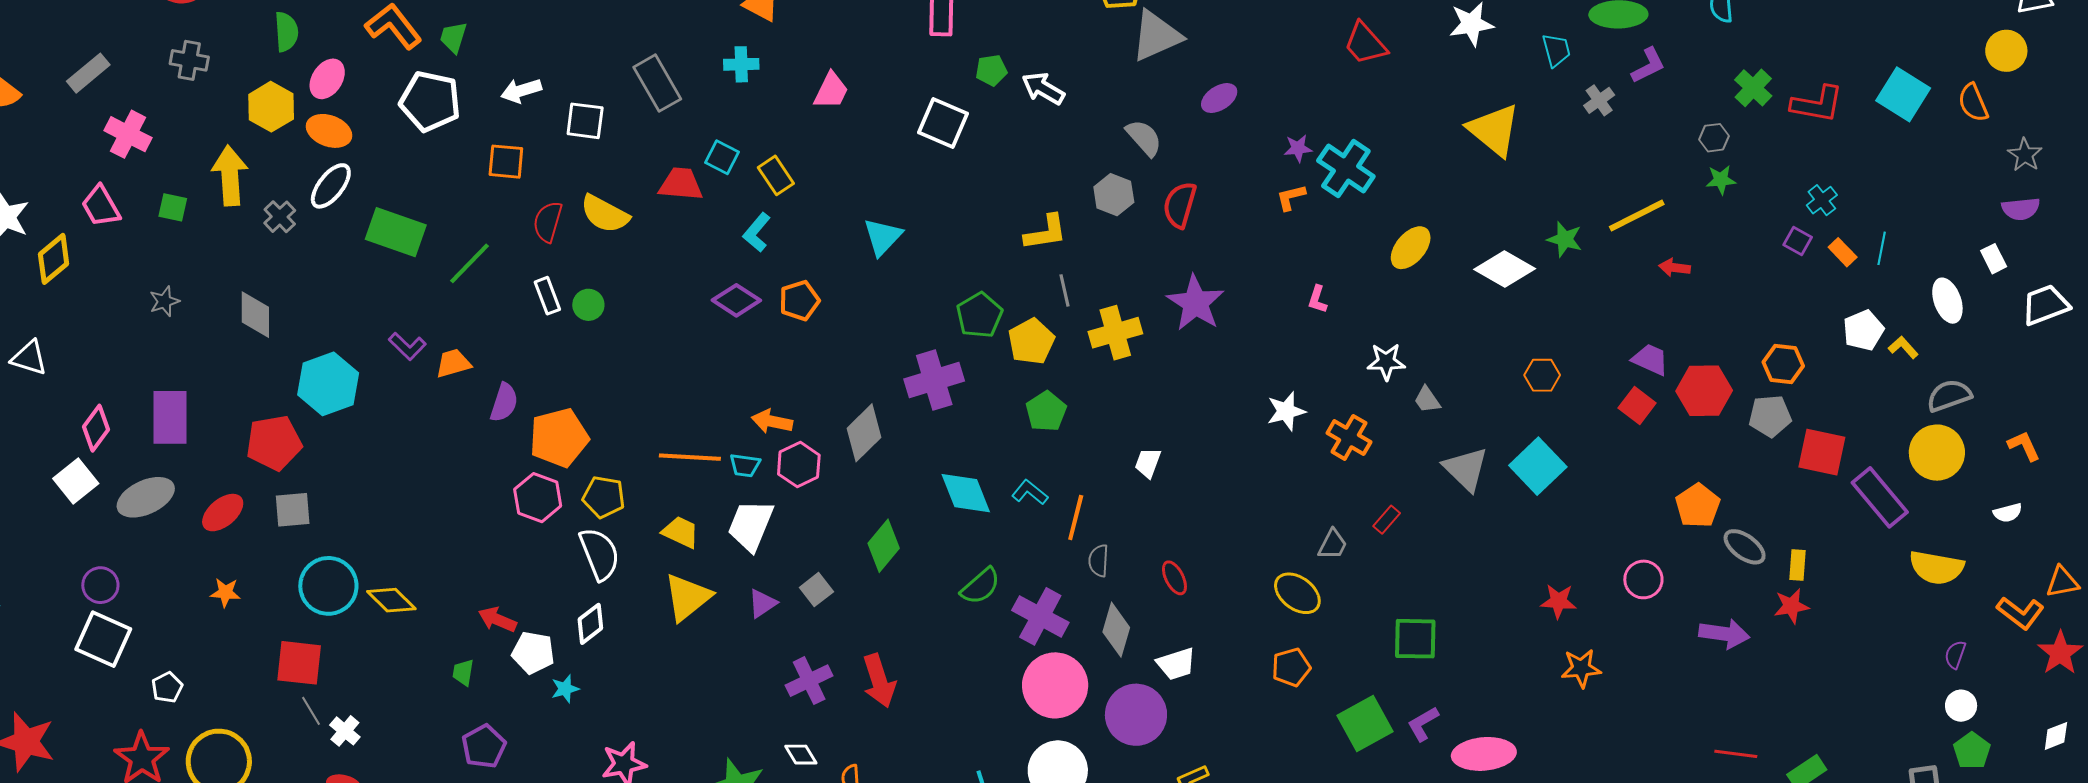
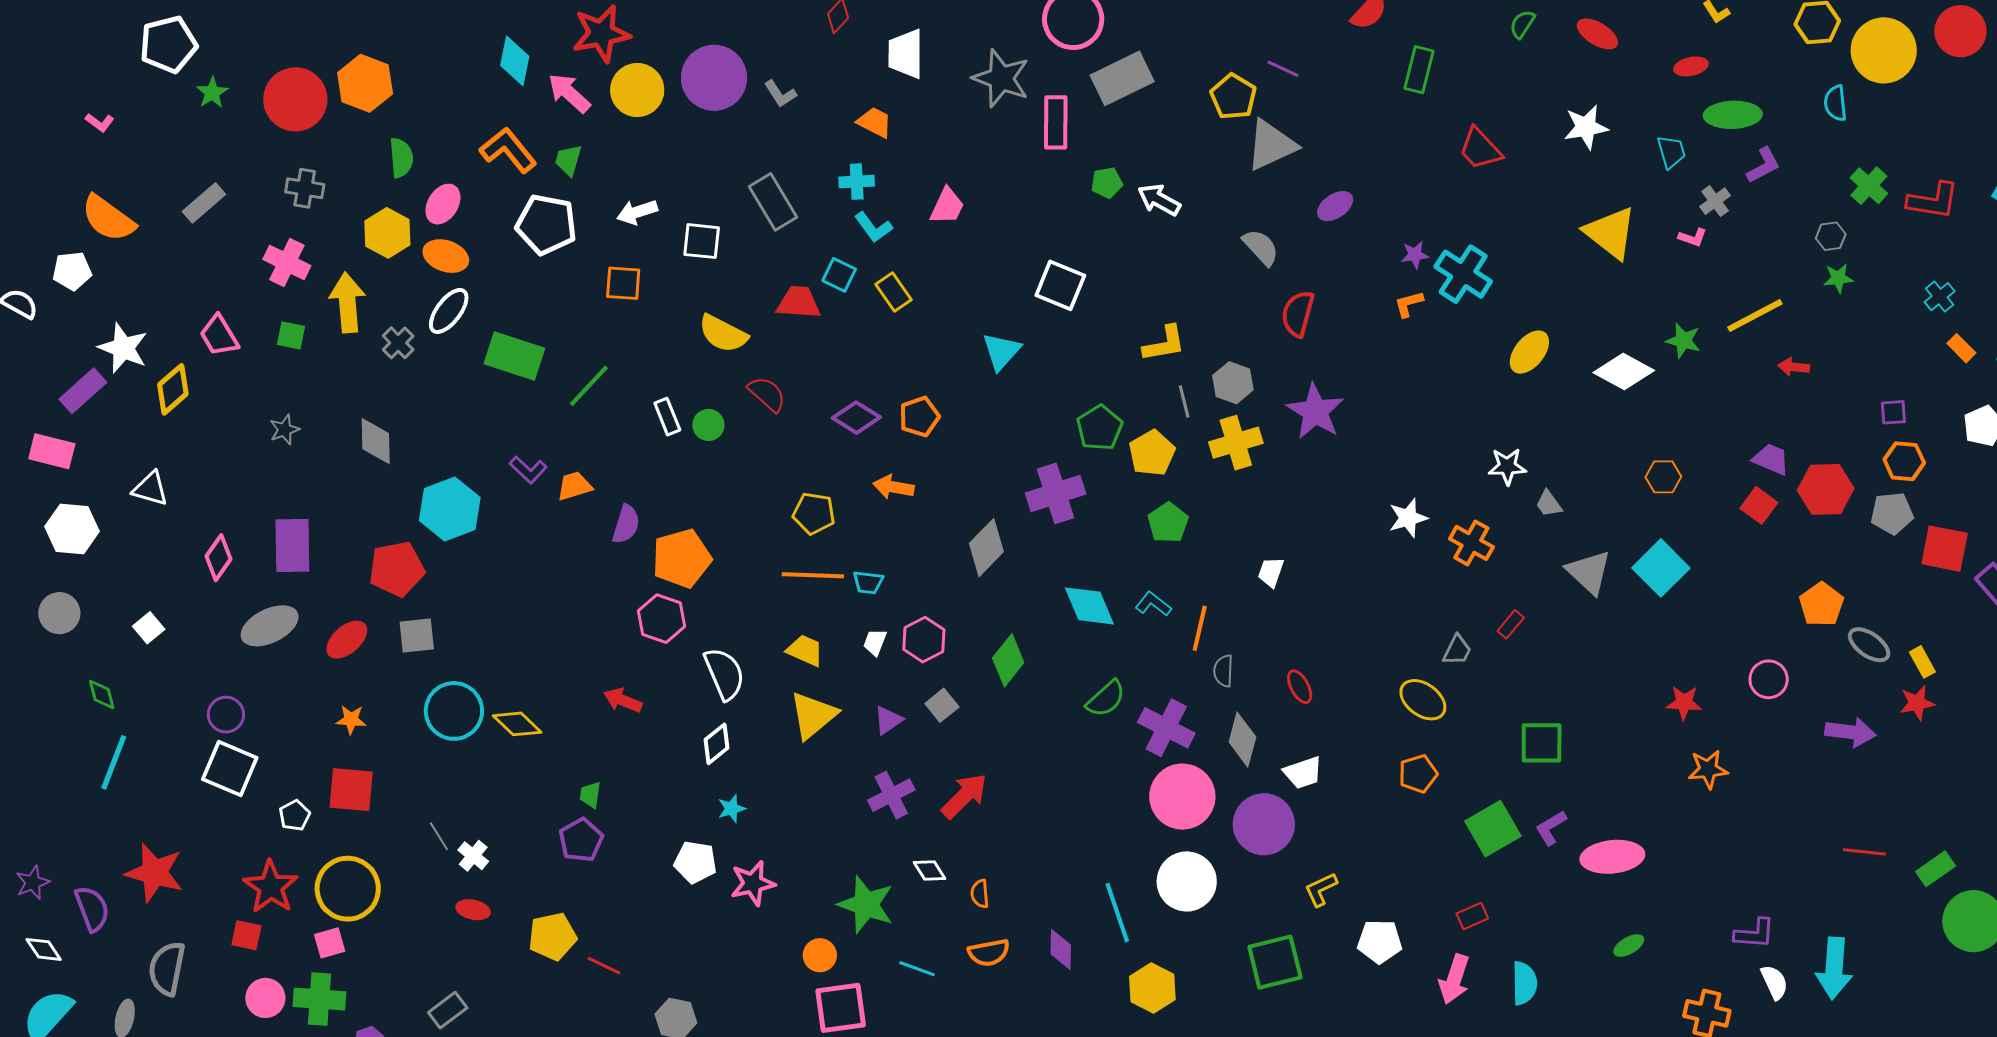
white square: (943, 123) -> (1060, 285), moved
pink cross: (128, 134) -> (287, 263), moved
gray hexagon: (1114, 195) -> (1233, 383), moved
red semicircle: (548, 222) -> (767, 394), moved, turned 117
cyan L-shape: (757, 232) -> (873, 227), moved, turned -75
purple square: (1798, 241) -> (1893, 412), moved, turned -32
pink L-shape: (1317, 299) -> (1693, 237), moved, turned -88
orange arrow: (772, 421) -> (893, 487), moved
pink hexagon: (799, 465) -> (924, 640), moved
white square: (76, 481) -> (149, 628), moved, size x0.7
yellow pentagon: (604, 497) -> (814, 513), moved
white trapezoid: (751, 525) -> (875, 642), size x0.5
yellow rectangle: (1798, 565) -> (1922, 662), turned -32
red arrow: (497, 619) -> (623, 700), moved
white pentagon: (533, 653) -> (695, 862), moved
red square: (299, 663) -> (351, 790), moved
purple cross: (809, 681) -> (891, 795), moved
red arrow: (879, 681) -> (964, 796), moved, turned -116
cyan star: (565, 689) -> (732, 809), moved
purple pentagon: (484, 746) -> (581, 840), moved

